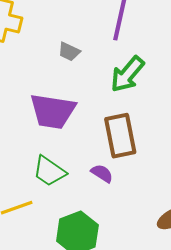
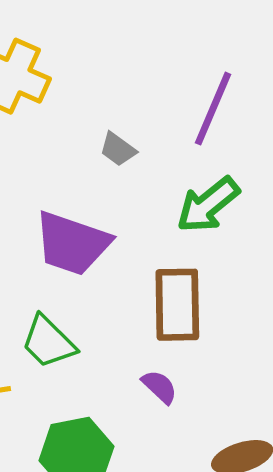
purple semicircle: (102, 173) -> (159, 387), moved

